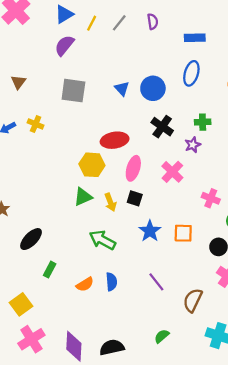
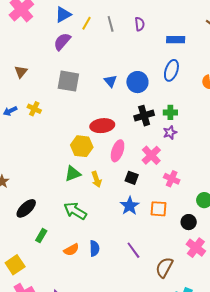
gray line: (119, 23) -> (111, 24), turned -56
green cross: (203, 122) -> (170, 112), moved
black cross: (162, 127) -> (144, 116), turned 36
black square: (135, 198) -> (132, 178), moved
pink cross: (211, 198) -> (172, 179), moved
green arrow: (102, 240) -> (75, 211), moved

